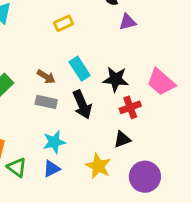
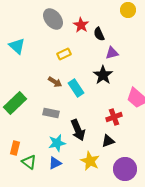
brown arrow: (46, 77) -> (55, 82), moved
black star: (116, 79) -> (103, 75), moved, turned 30
black arrow: (82, 105) -> (78, 130), moved

